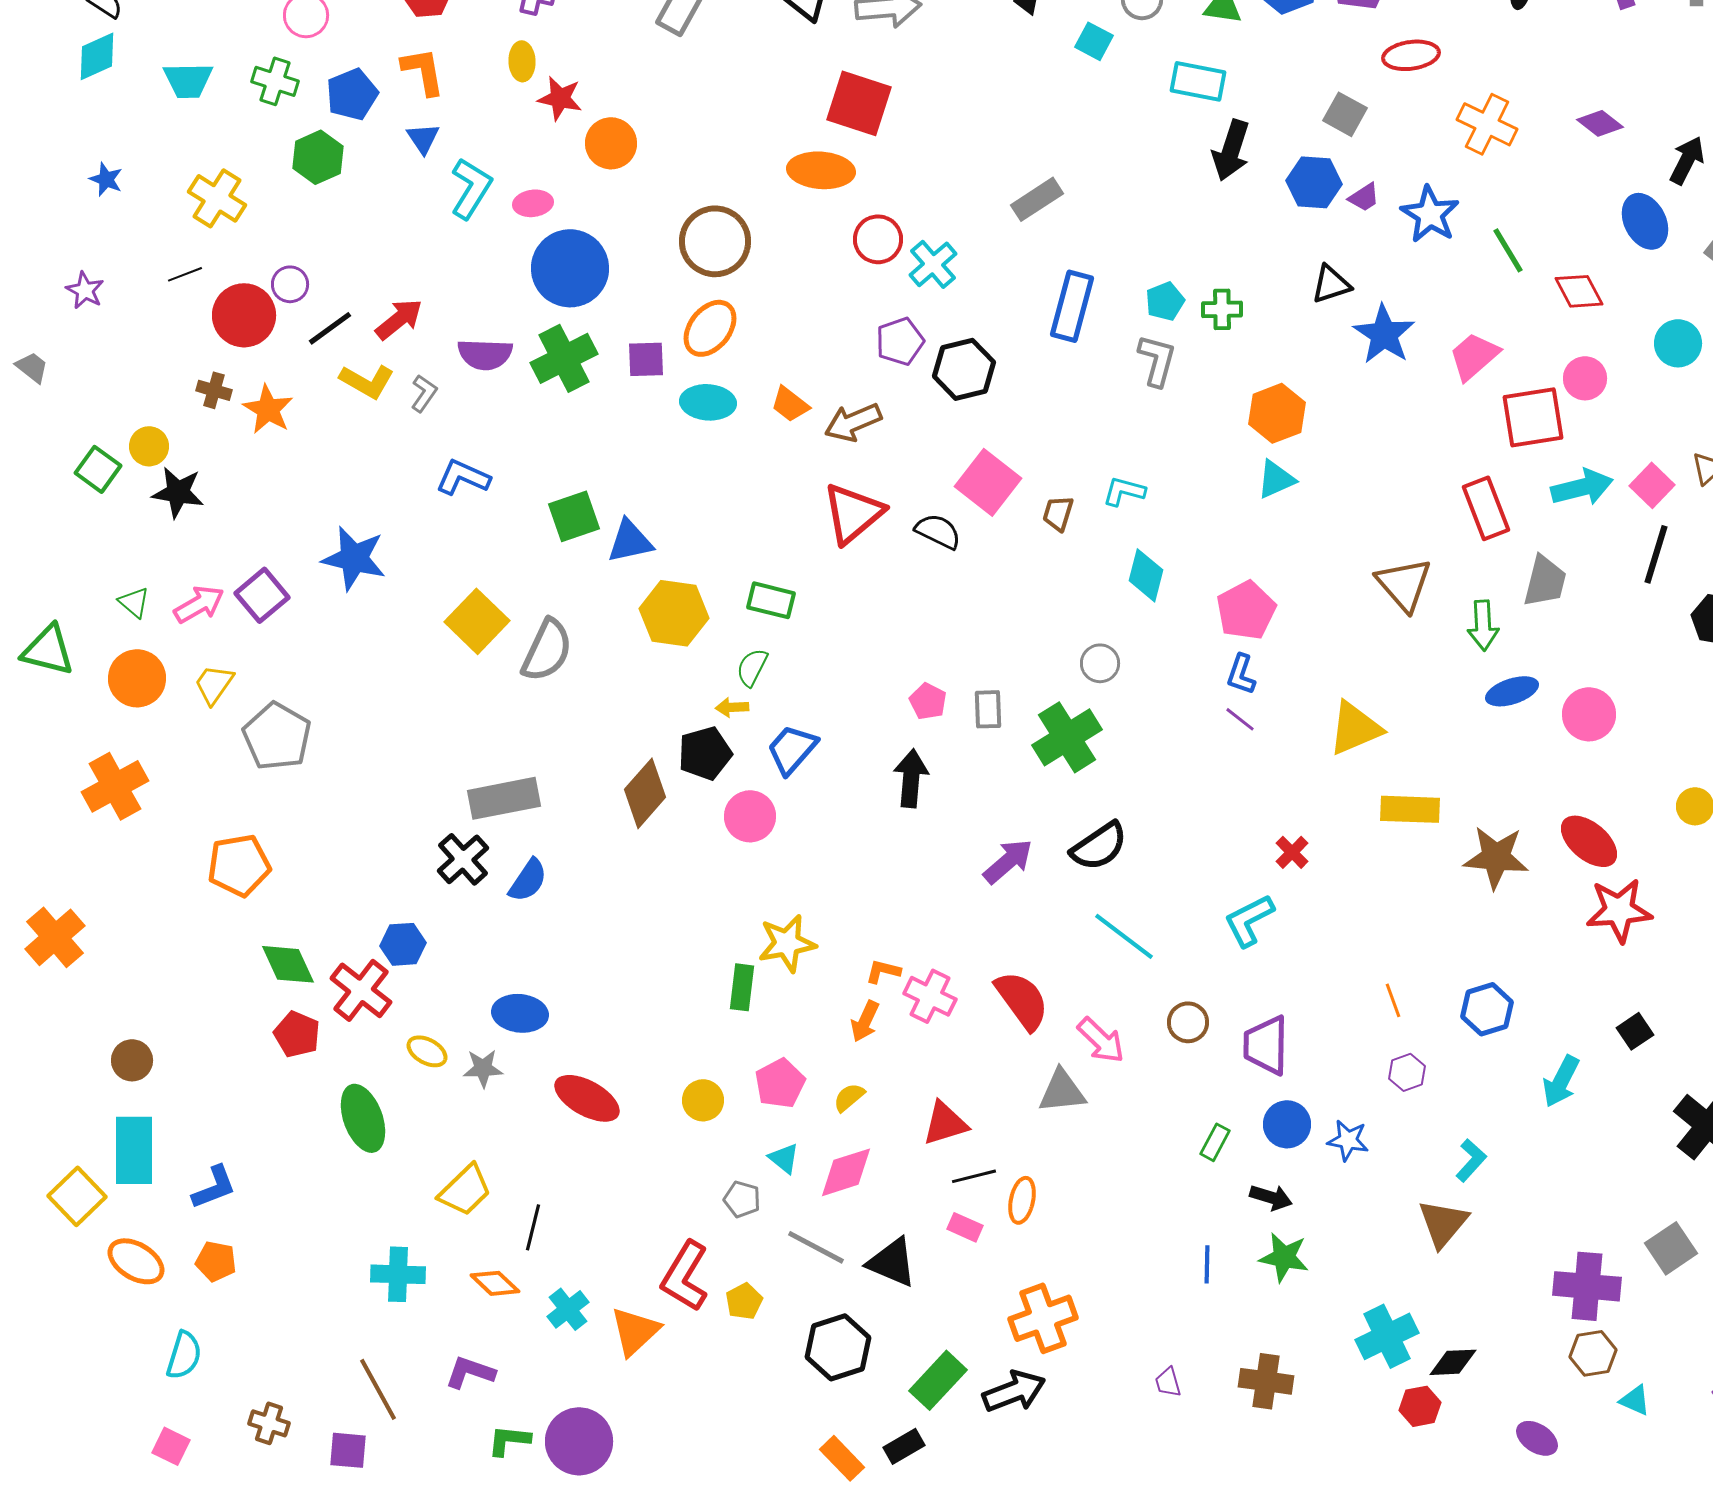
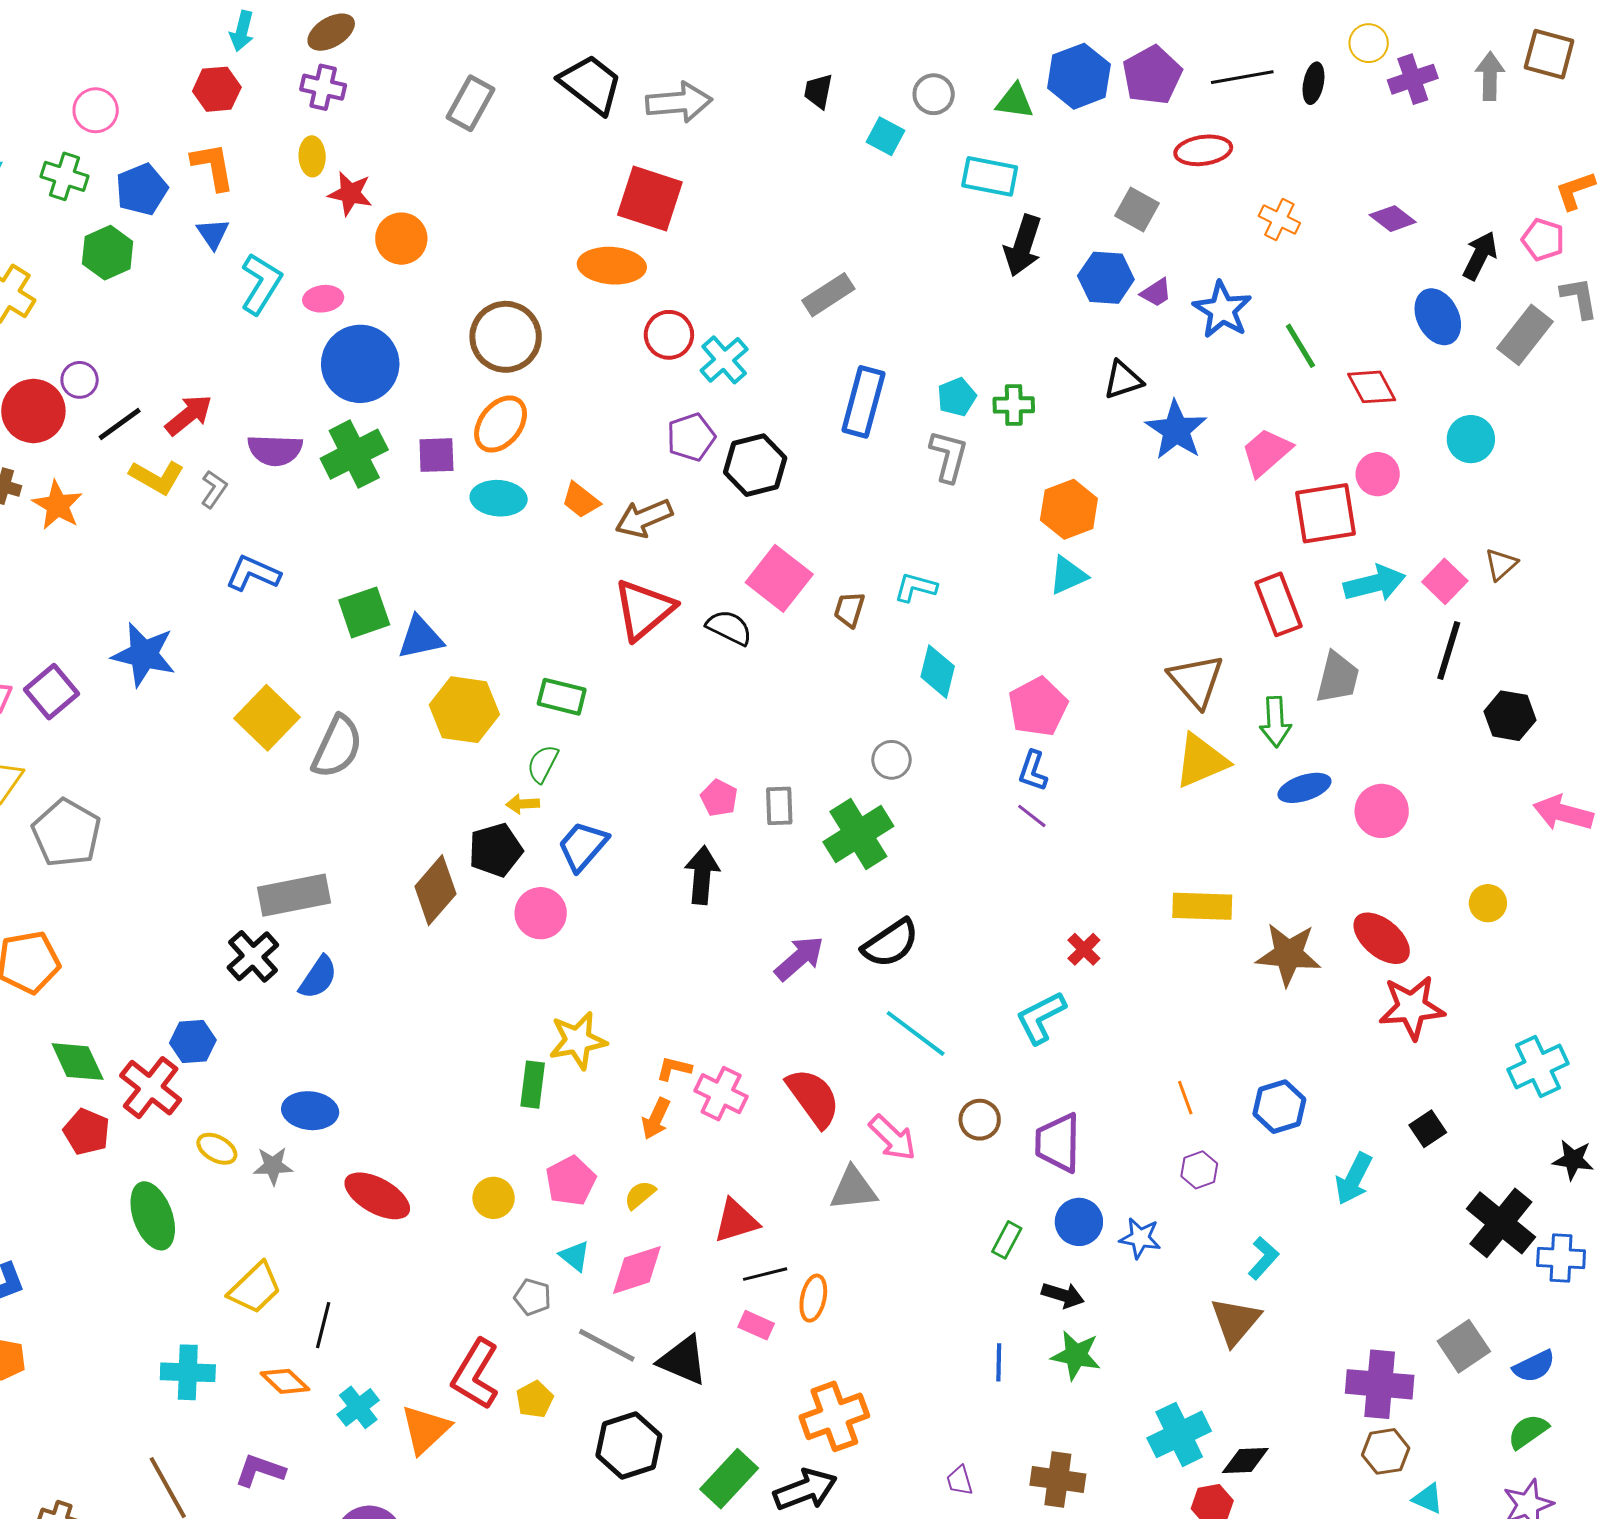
orange cross: (1487, 124) -> (1279, 220), size x0.7
yellow triangle: (1355, 728) -> (1201, 761), moved

